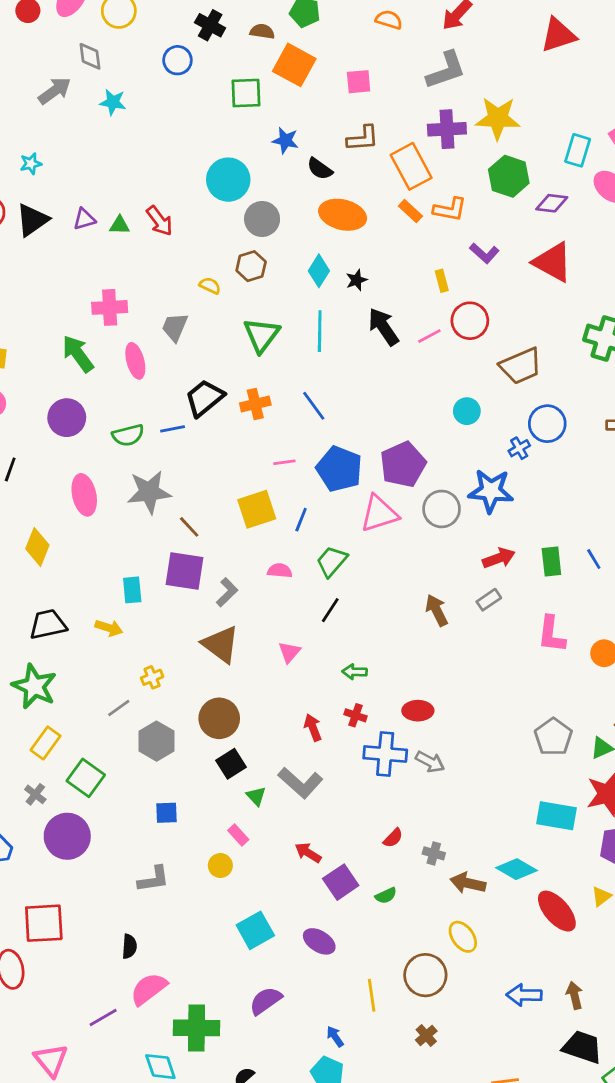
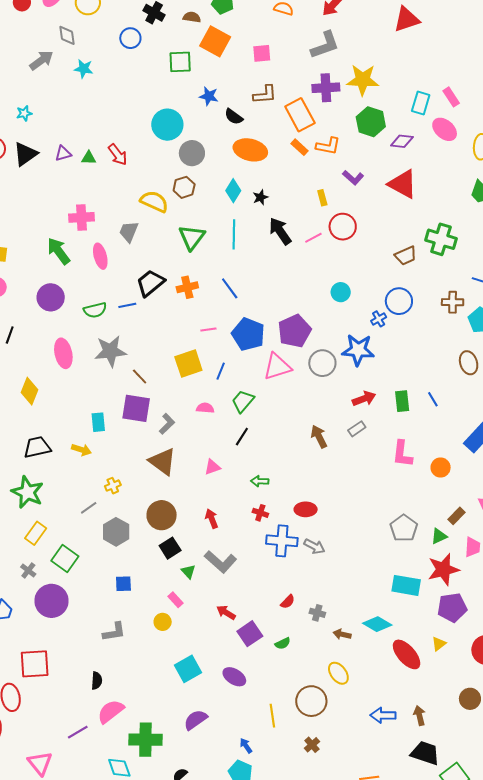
yellow semicircle: (210, 286) -> (154, 201), size x1.8
brown trapezoid: (521, 366) -> (406, 256), moved, size x0.7
pink triangle: (289, 652) -> (212, 467), turned 30
red arrow: (313, 727) -> (212, 519), moved
brown arrow: (468, 883) -> (342, 634), size x0.7

